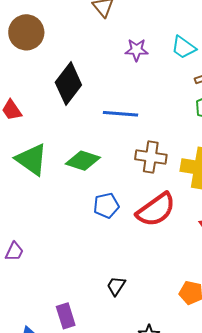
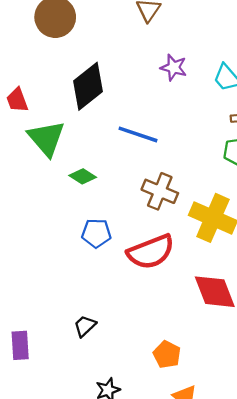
green triangle: (32, 159) -> (46, 138), moved
green diamond: (83, 161) -> (83, 176), size x0.7

